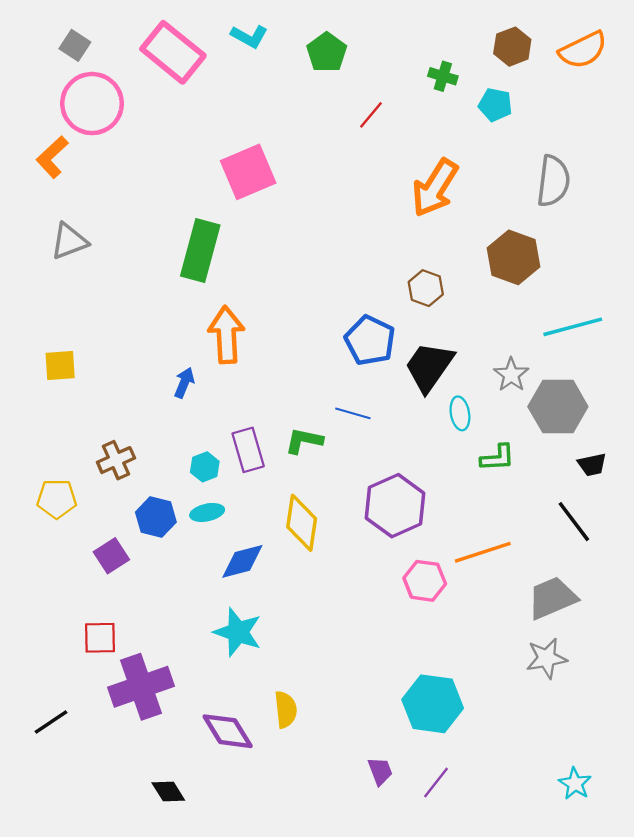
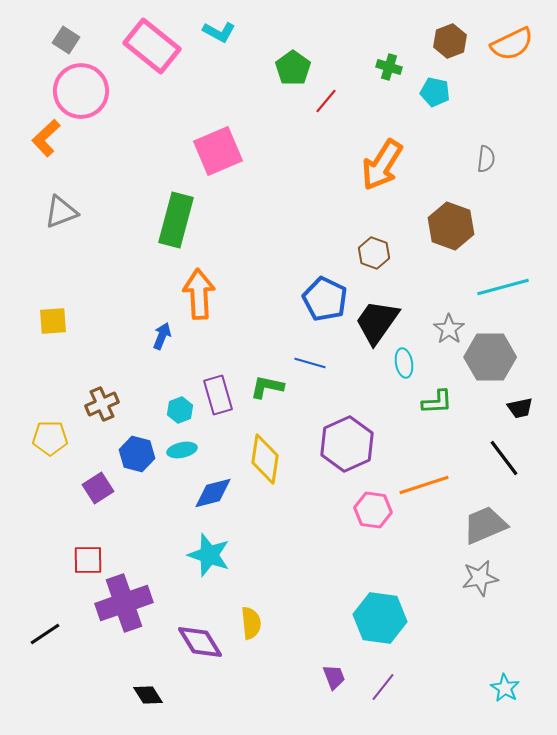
green pentagon: (327, 52) -> (293, 68), moved
gray semicircle: (553, 181) -> (486, 159), size x0.6

